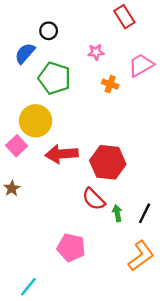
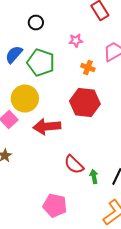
blue semicircle: (25, 53) -> (14, 54), moved
red hexagon: (108, 162) -> (85, 102), moved

